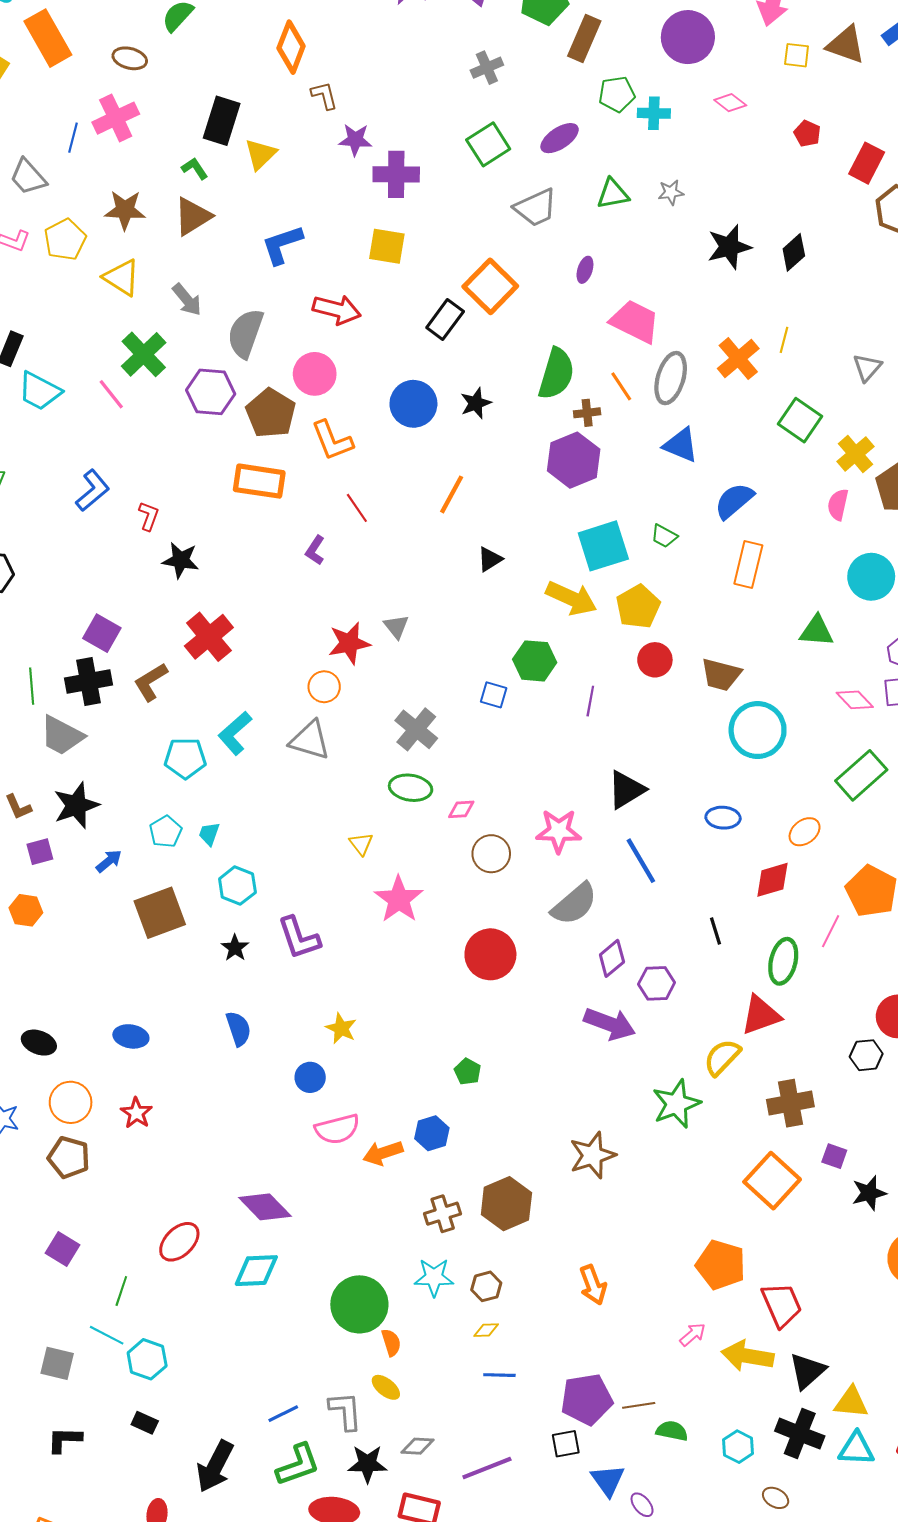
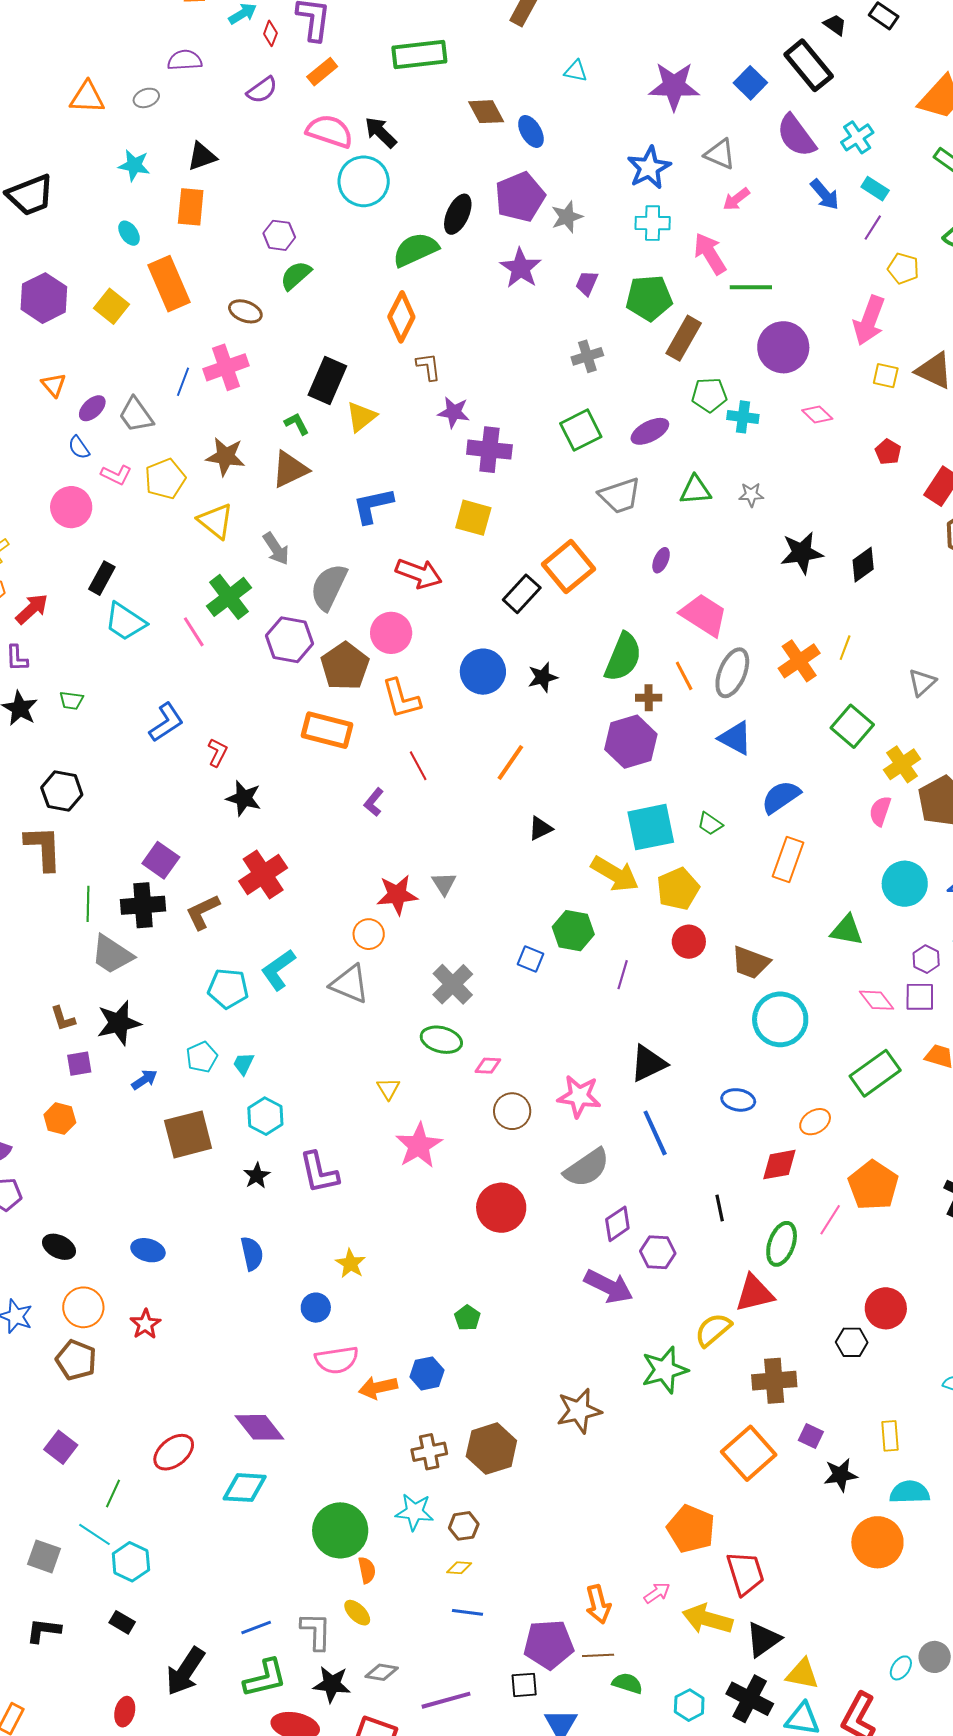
orange arrow: (593, 1285) -> (598, 1604), moved

